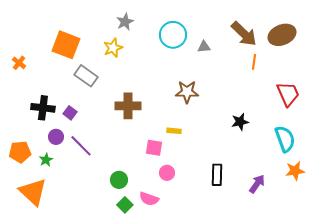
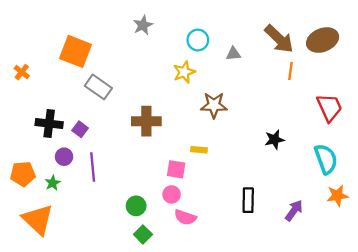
cyan circle: (173, 35) -> (198, 40), size x0.7
yellow star: (113, 48) -> (184, 72), moved
purple line: (81, 146) -> (93, 167), turned 40
pink circle: (167, 173) -> (172, 194), moved
pink semicircle: (149, 199) -> (185, 217), moved

